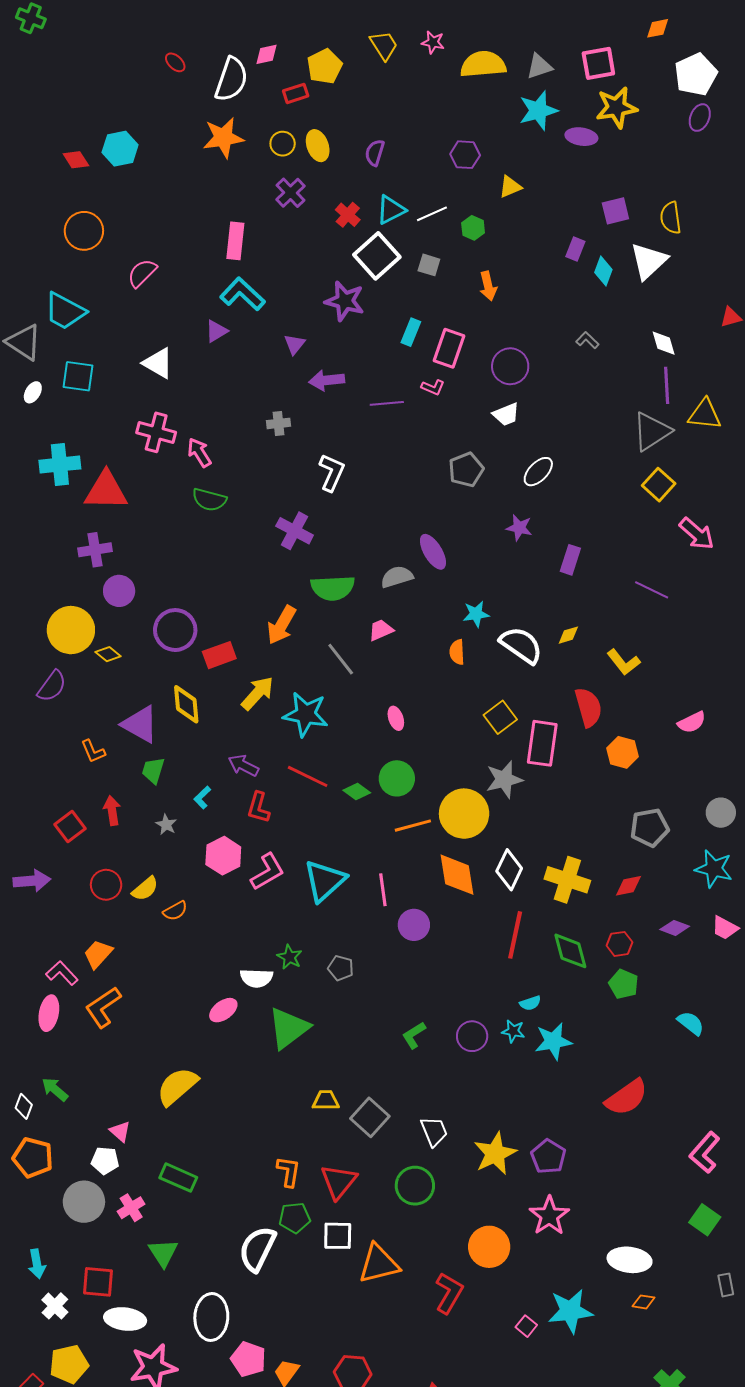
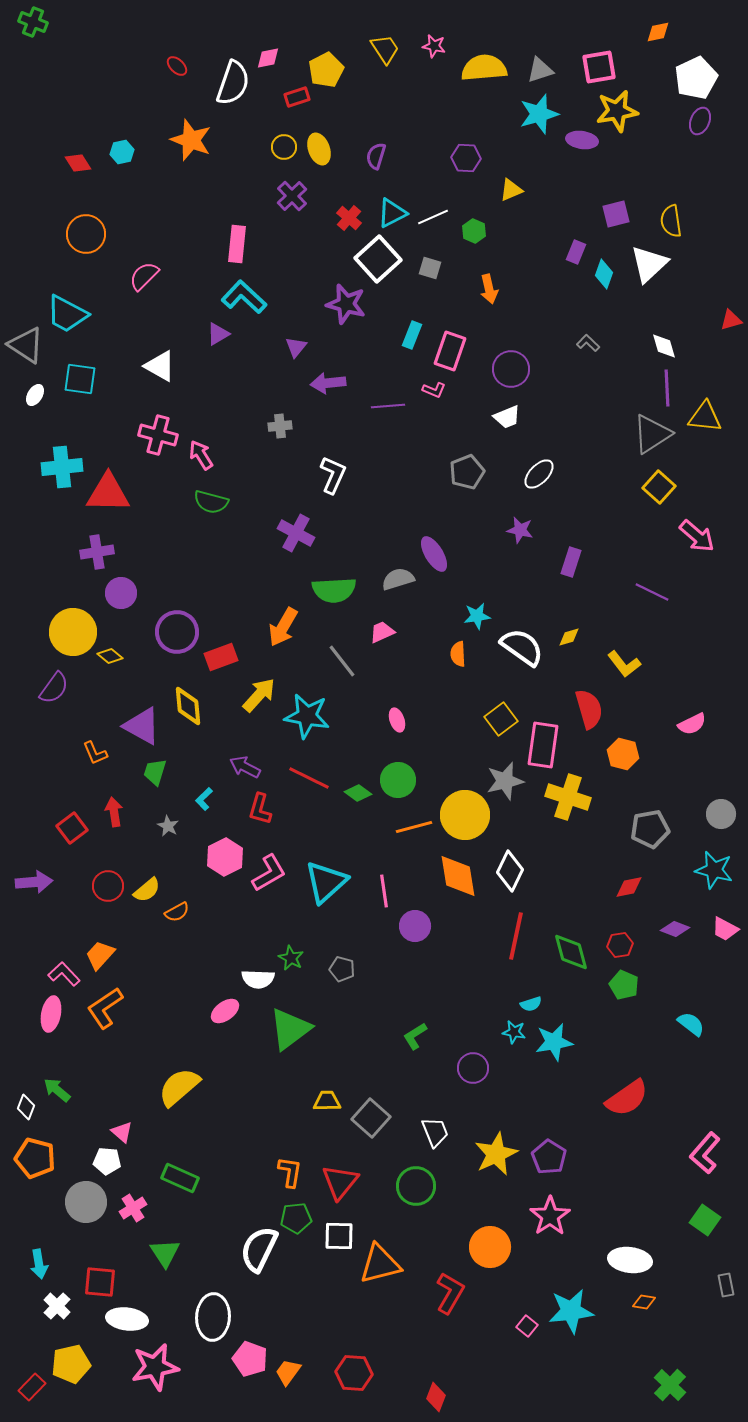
orange star: (223, 138) -> (191, 140), moved, turned 30
cyan hexagon: (120, 149) -> (122, 152), size x0.7
yellow cross: (567, 880) -> (568, 797), moved
purple circle: (472, 1036) -> (473, 1068), moved

